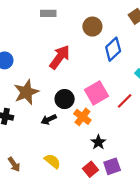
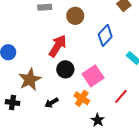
brown circle: (92, 27) -> (75, 16), moved
black circle: (65, 99) -> (65, 69), moved
red line: (125, 101) -> (121, 96), moved

